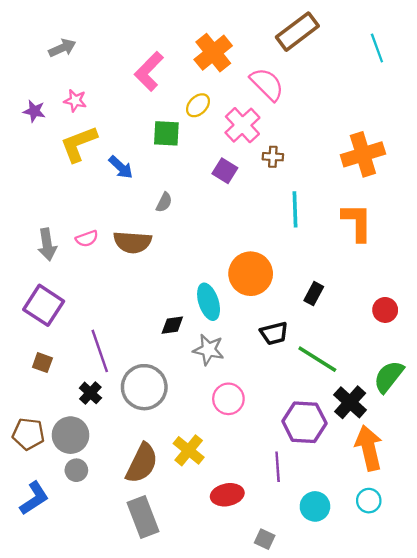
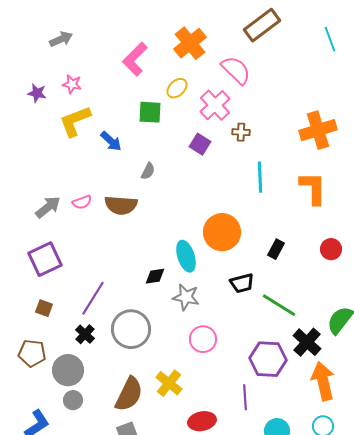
gray arrow: (47, 244) -> (48, 207), turned -120
purple square: (44, 305) -> (45, 259), turned 32
red circle: (385, 310) -> (331, 249), moved
purple line: (100, 351) -> (93, 298), turned 51
brown pentagon: (28, 434) -> (32, 353), moved

